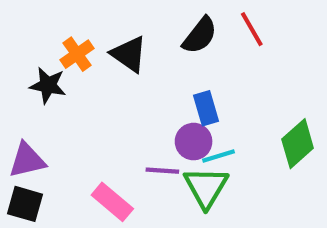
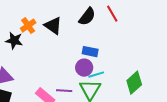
blue rectangle: (206, 108) -> (90, 52), turned -63
green diamond: (298, 144) -> (134, 83), moved
purple line: (162, 171) -> (64, 91), moved

